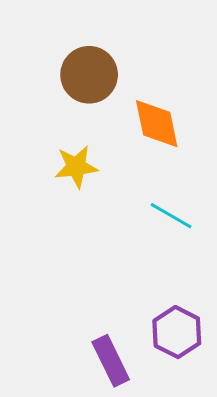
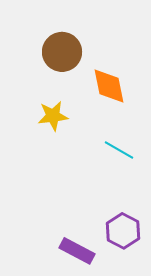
purple rectangle: (111, 361) -> (77, 251), turned -36

